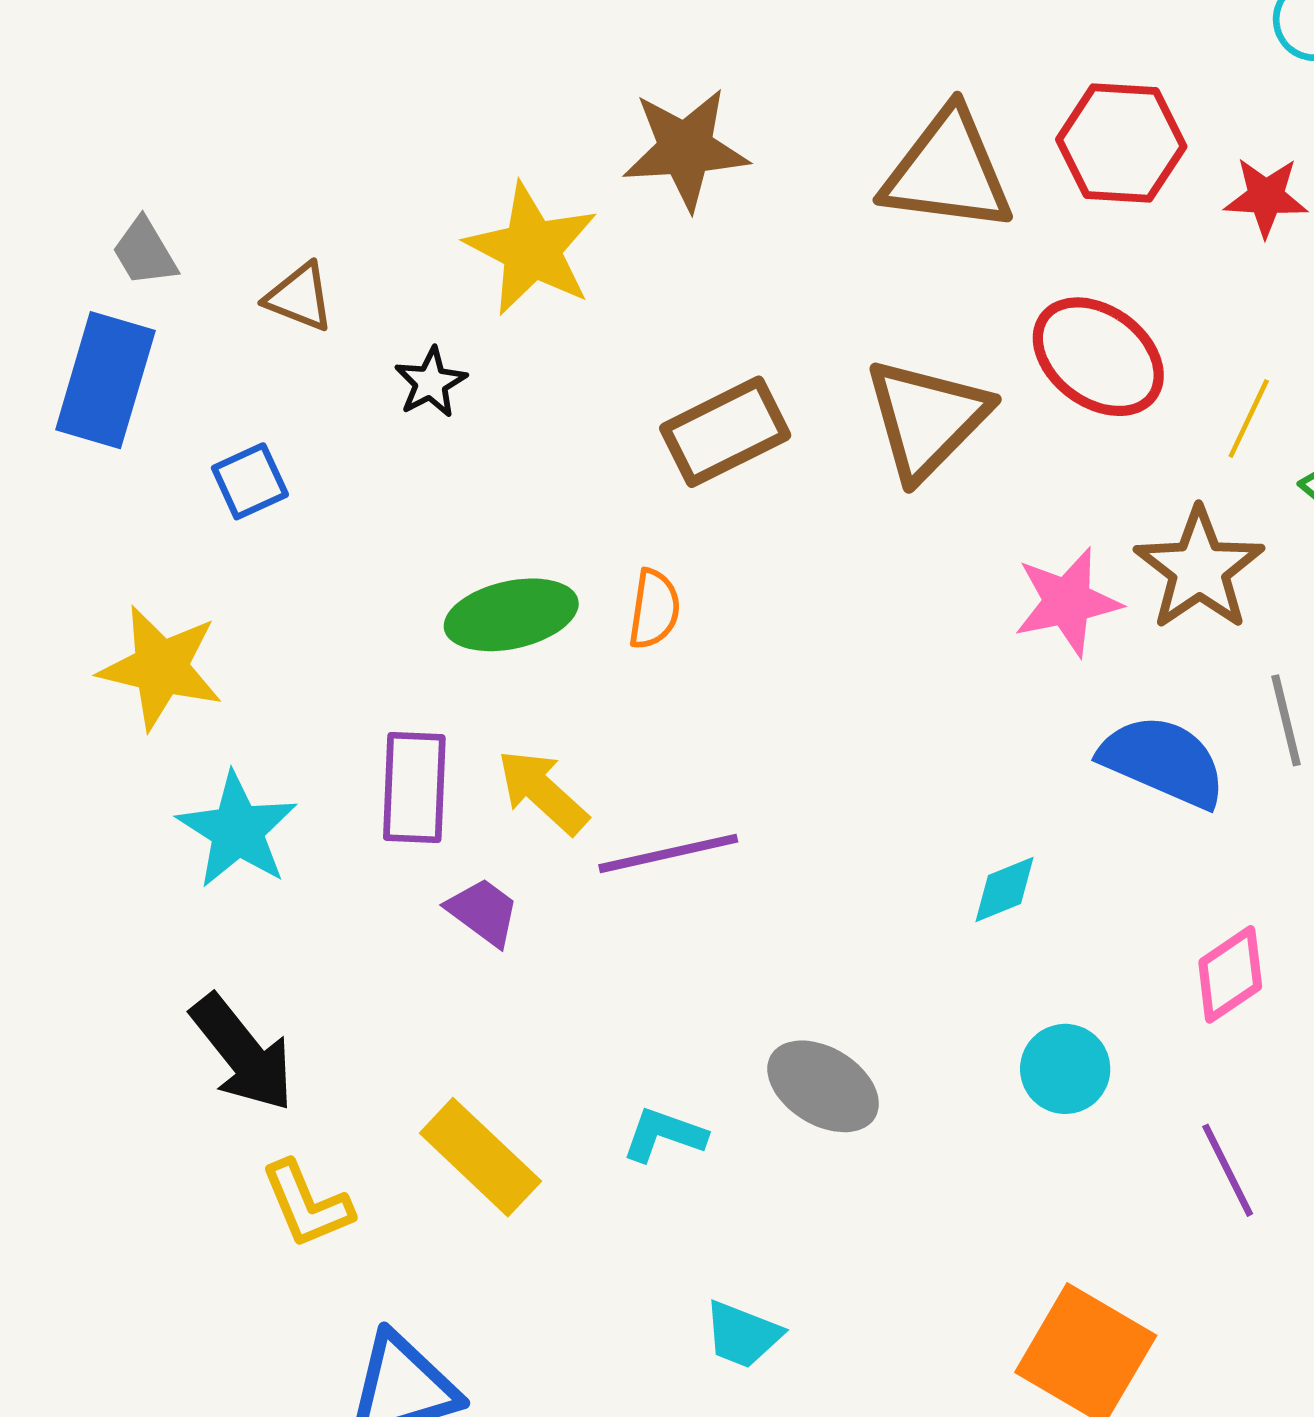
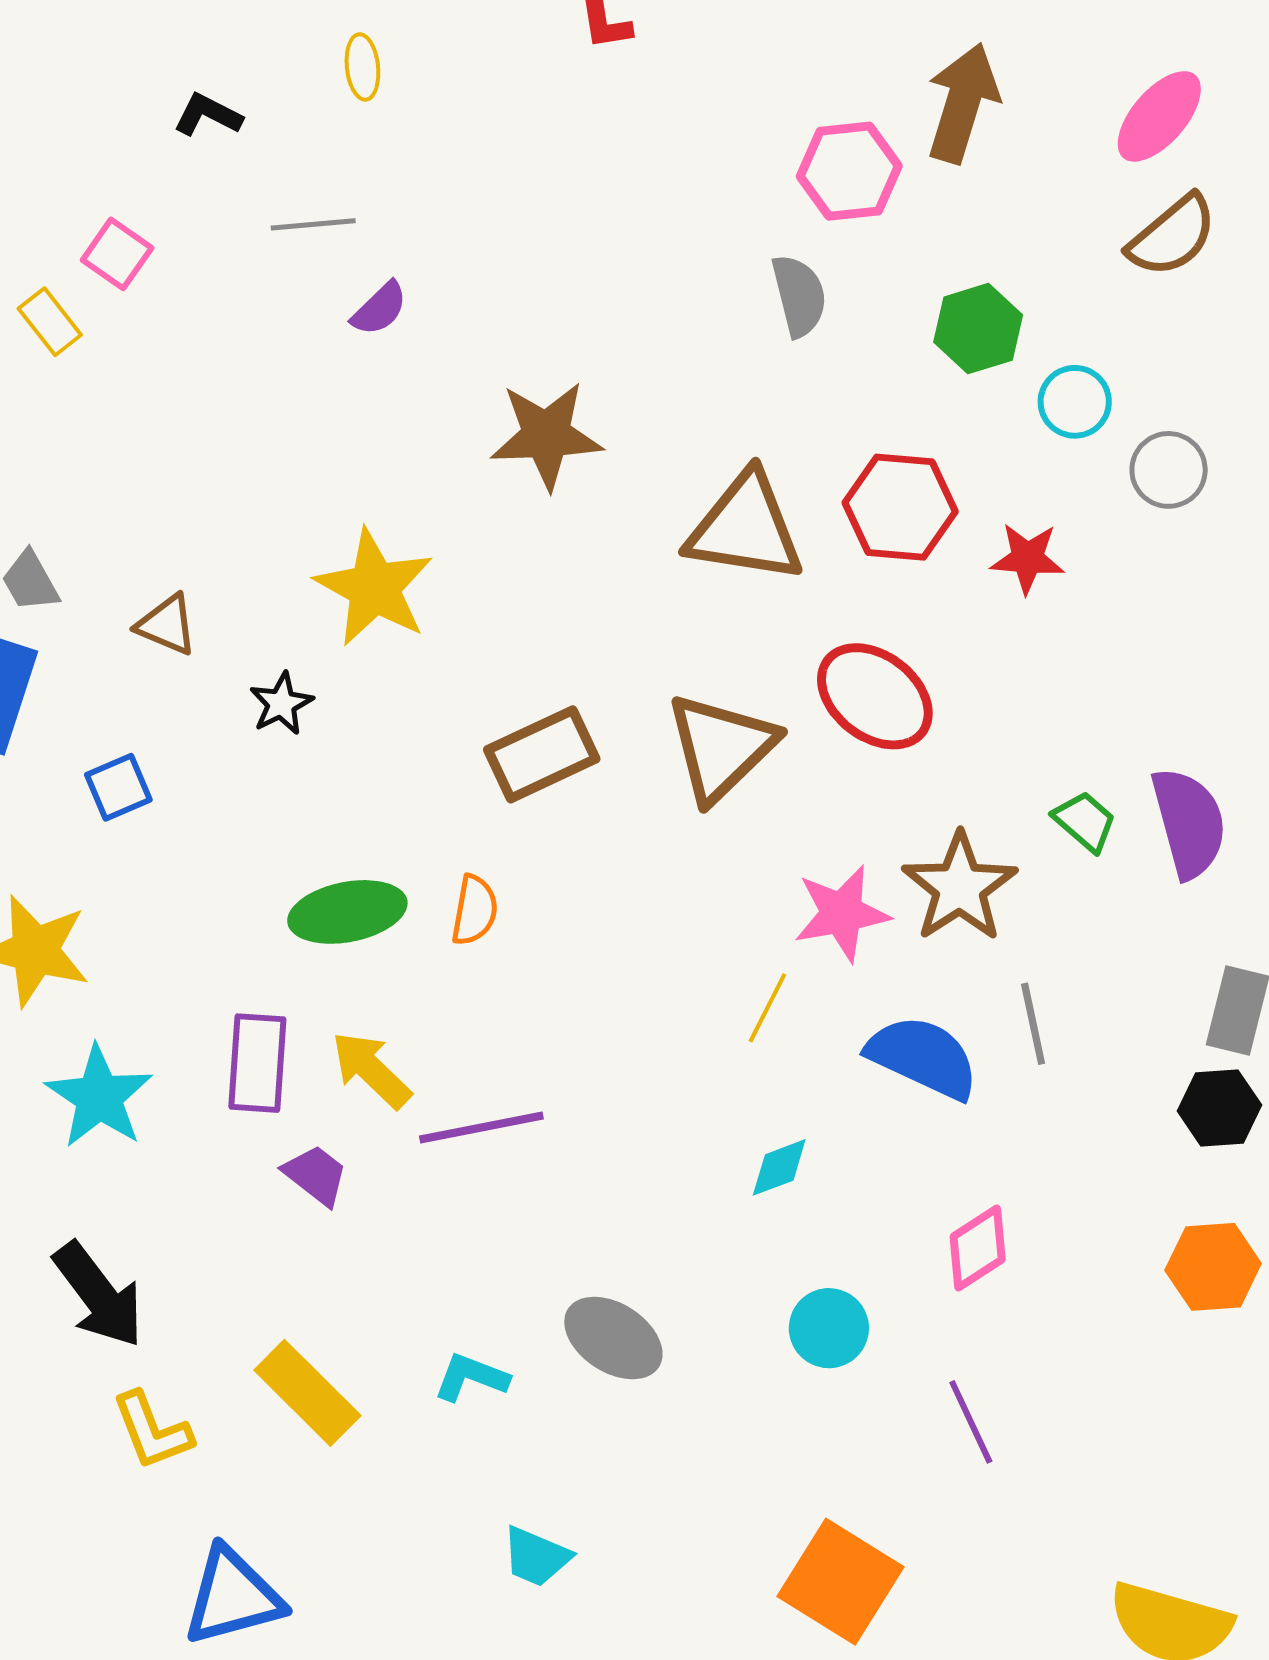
brown star: (686, 149) -> (546, 435), moved
yellow line: (1249, 419) -> (767, 1008), moved

